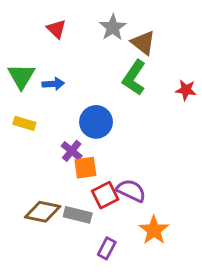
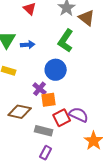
green L-shape: (134, 78) -> (66, 41), moved
brown diamond: (43, 212) -> (20, 112), moved
purple rectangle: (107, 248) -> (46, 153), moved

